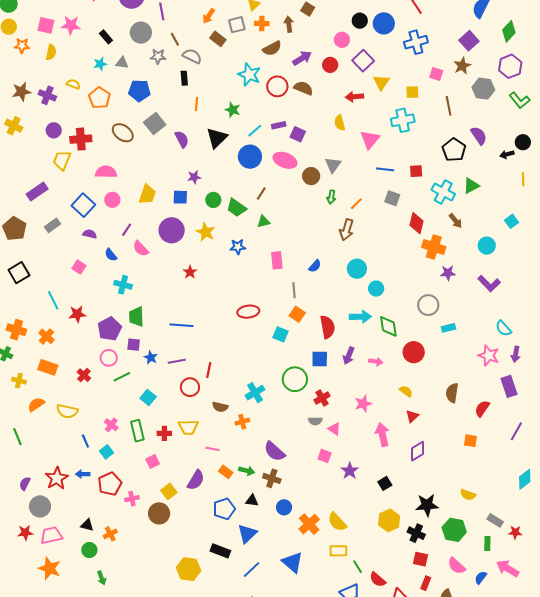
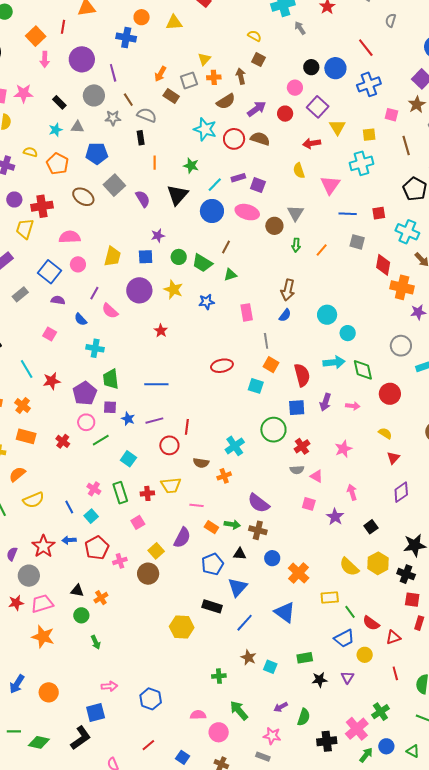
brown arrow: (347, 230) -> (288, 290), moved
yellow semicircle: (67, 411) -> (34, 500), moved, turned -30
pink arrow: (382, 434) -> (352, 492), moved, size x0.7
yellow semicircle: (337, 522) -> (349, 567), moved

